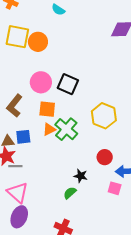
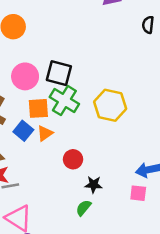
green cross: (66, 129) -> (64, 101), moved
blue square: (23, 137) -> (23, 131), moved, turned -35
red circle: (105, 157) -> (73, 159), moved

